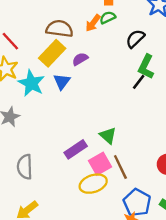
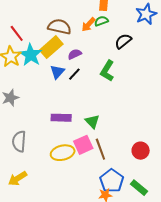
green L-shape: (146, 67) -> (107, 71), moved
black line: (139, 82) -> (74, 74), moved
cyan star: (31, 83) -> (31, 55), moved
purple rectangle: (76, 149) -> (61, 118), moved, turned 30
yellow ellipse: (93, 184) -> (63, 153), moved

